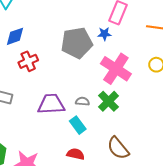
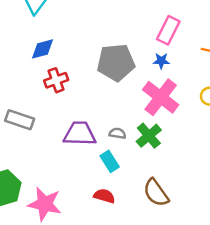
blue star: (104, 34) -> (161, 61), moved

